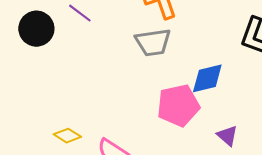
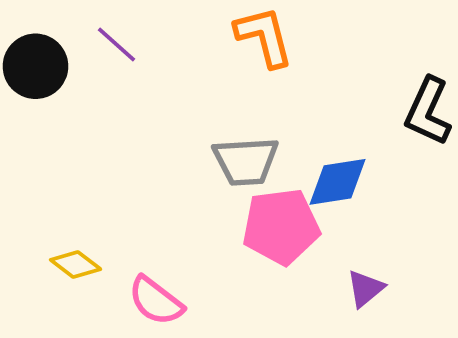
gray trapezoid: (153, 42) -> (246, 161), moved
purple triangle: (227, 136) -> (365, 289), turned 35

